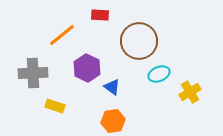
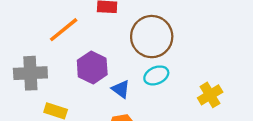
cyan ellipse: (159, 74) -> (156, 75), moved

